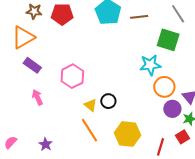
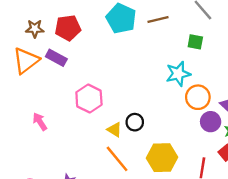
green square: (168, 40) -> (195, 42), size x0.6
purple rectangle: (32, 65) -> (56, 58), moved
pink arrow: (37, 97) -> (40, 122), moved

